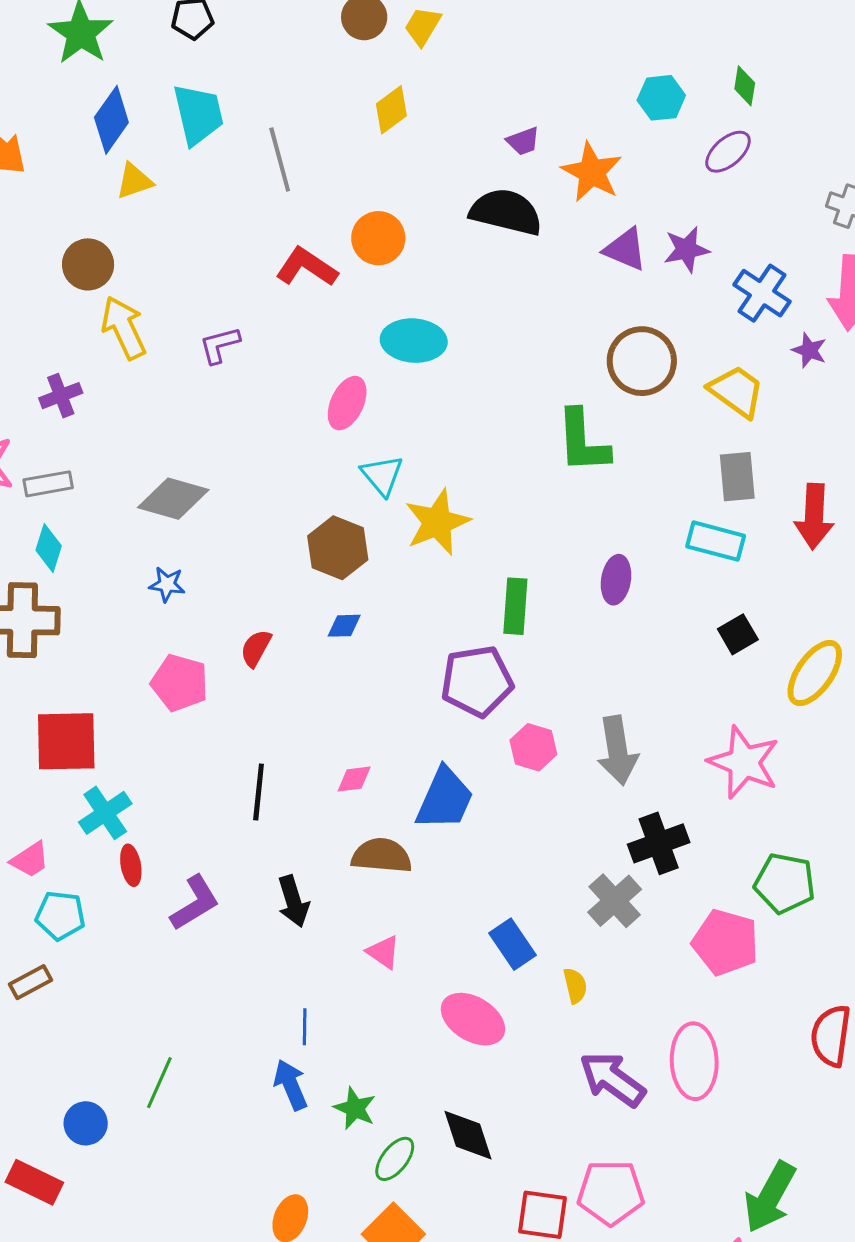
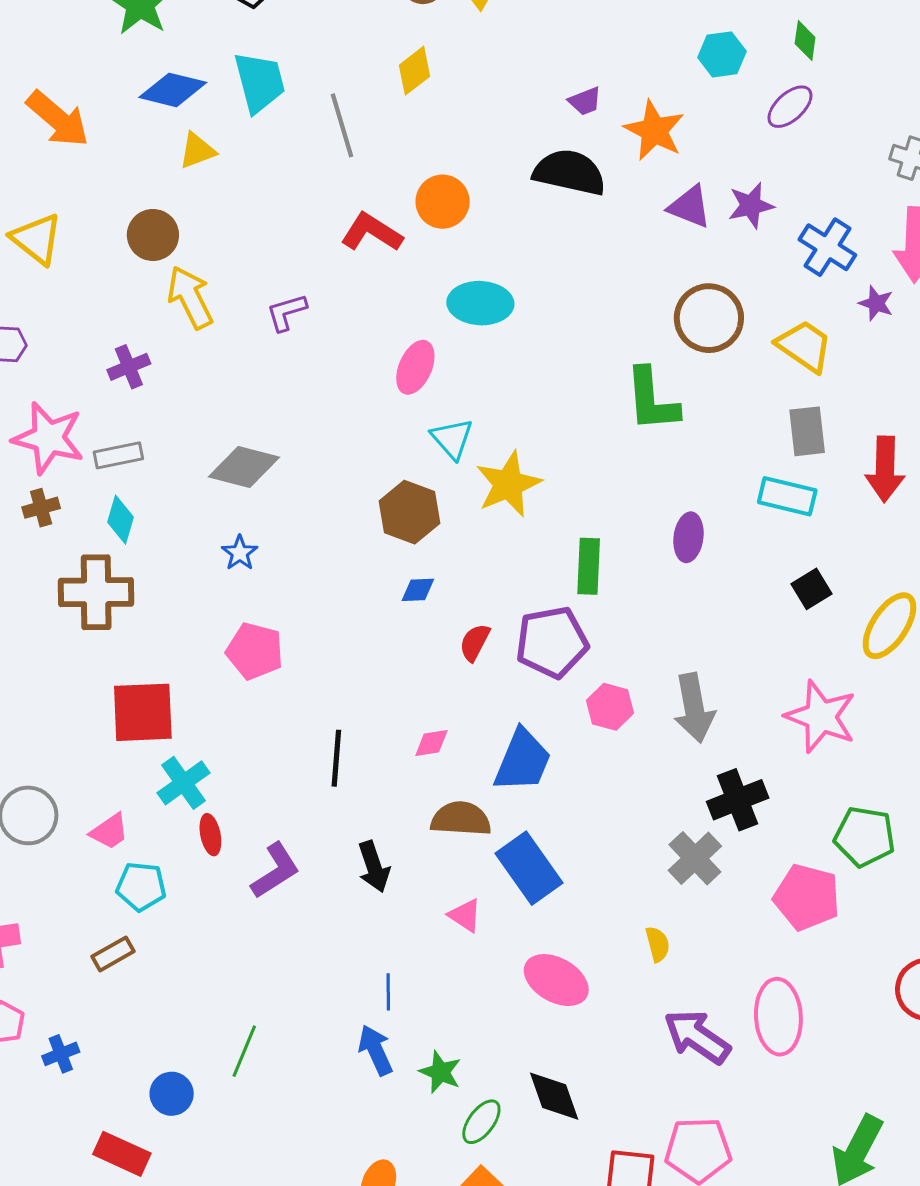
yellow diamond: (391, 110) -> (414, 71), moved
blue diamond: (111, 120) -> (173, 90), turned 70
blue star: (167, 584) -> (240, 553), turned 30
red semicircle: (256, 648) -> (475, 642), moved
blue rectangle: (513, 944) -> (529, 868), moved, size x1.4

